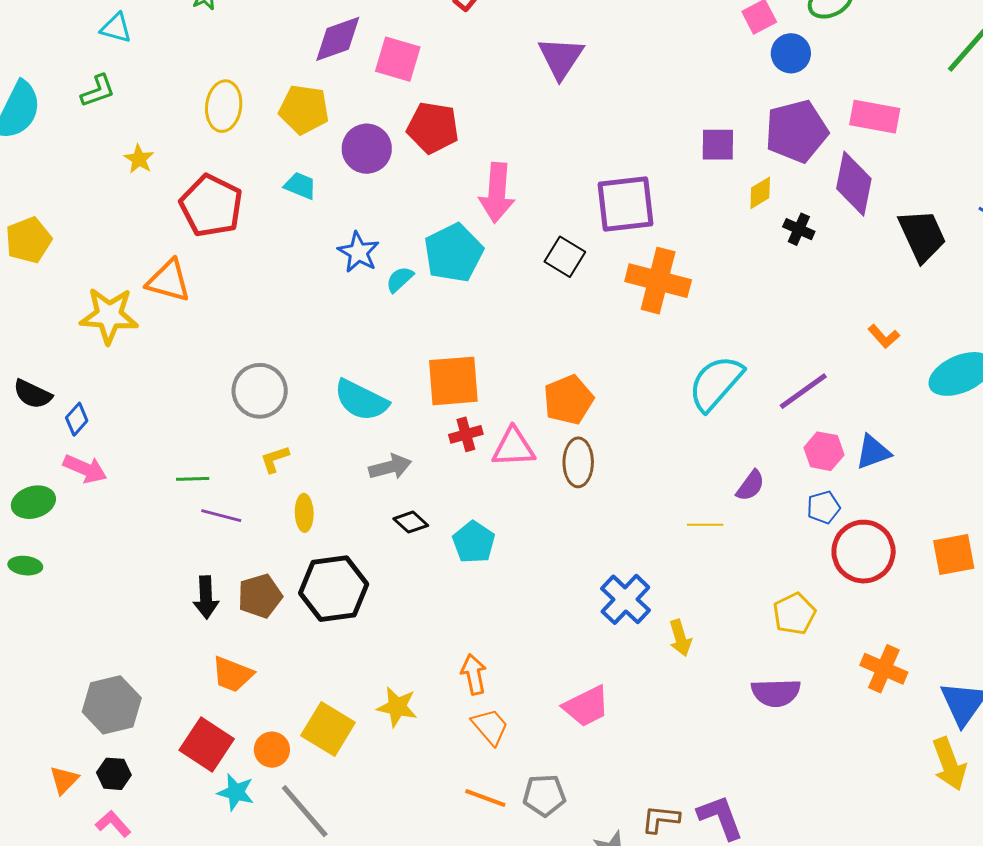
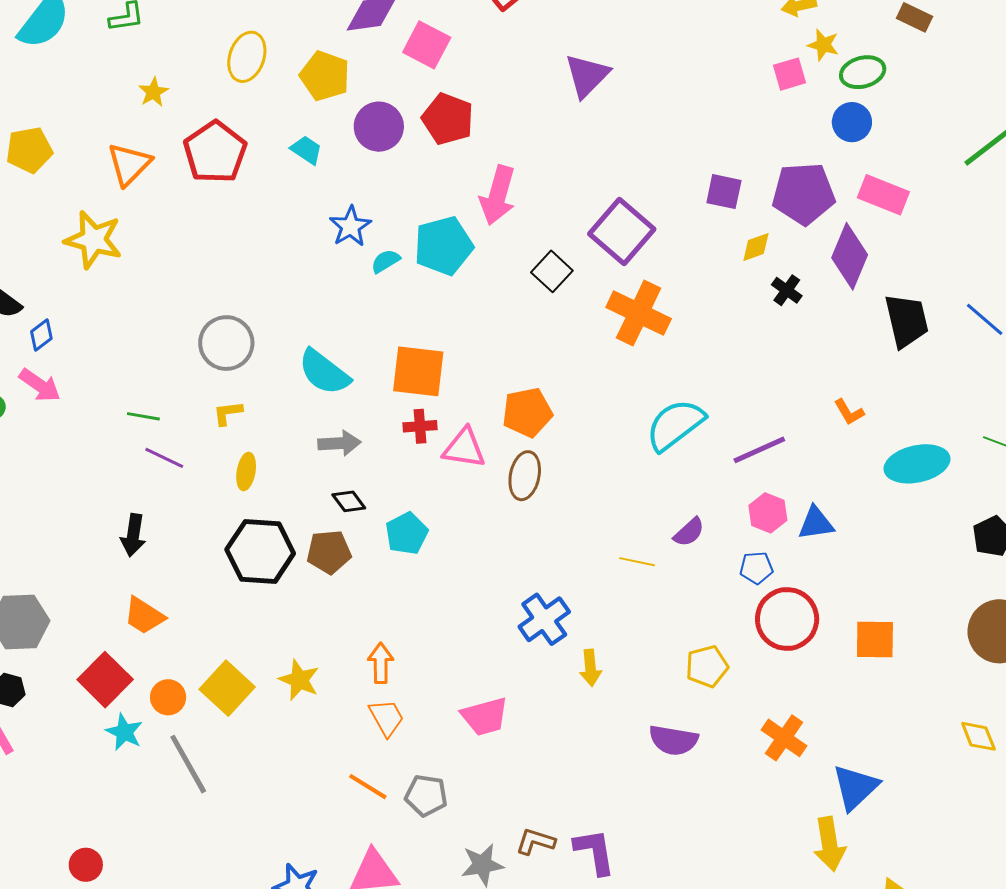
blue circle: (791, 53) -> (852, 122), moved
purple square: (626, 204) -> (622, 232), turned 36
orange triangle: (169, 281) -> (129, 164), moved, turned 48
brown pentagon: (260, 596) -> (329, 552), moved

